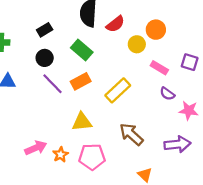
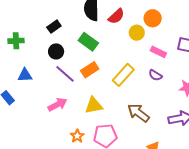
purple semicircle: (167, 94) -> (155, 75), moved
pink arrow: (36, 148) -> (57, 105), moved

